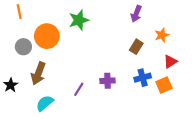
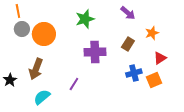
purple arrow: (136, 14) -> (128, 13), turned -70
green star: (79, 20) -> (85, 19), moved
gray circle: (23, 47) -> (22, 29), moved
purple cross: (107, 81) -> (95, 52), moved, size x1.5

